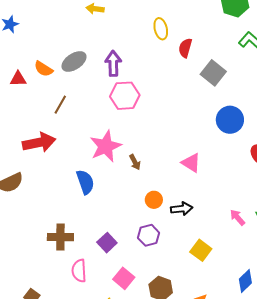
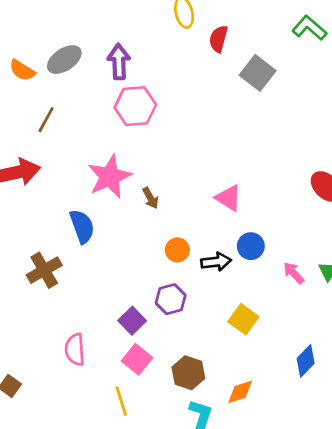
blue circle: (230, 120) -> (251, 246), moved, size x0.7
brown cross: (60, 237) -> (44, 270), moved, turned -30
purple square: (107, 243) -> (132, 321), moved

